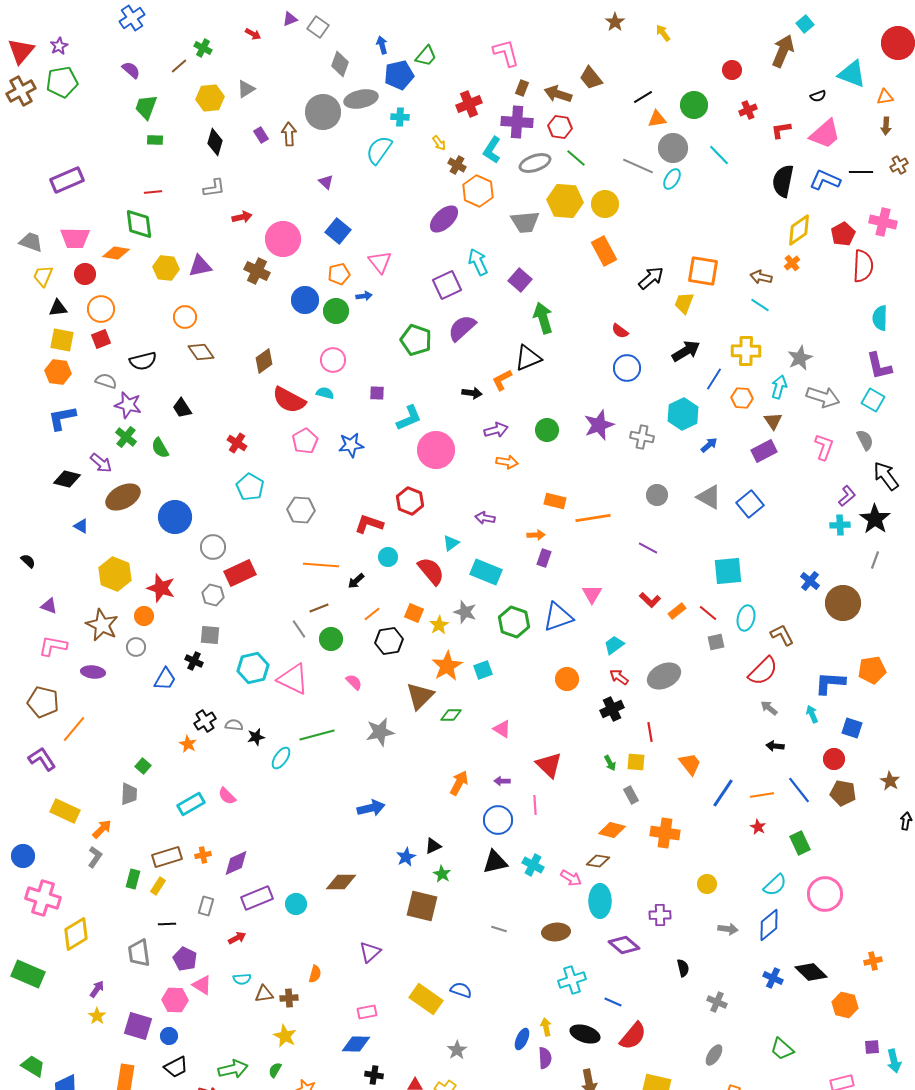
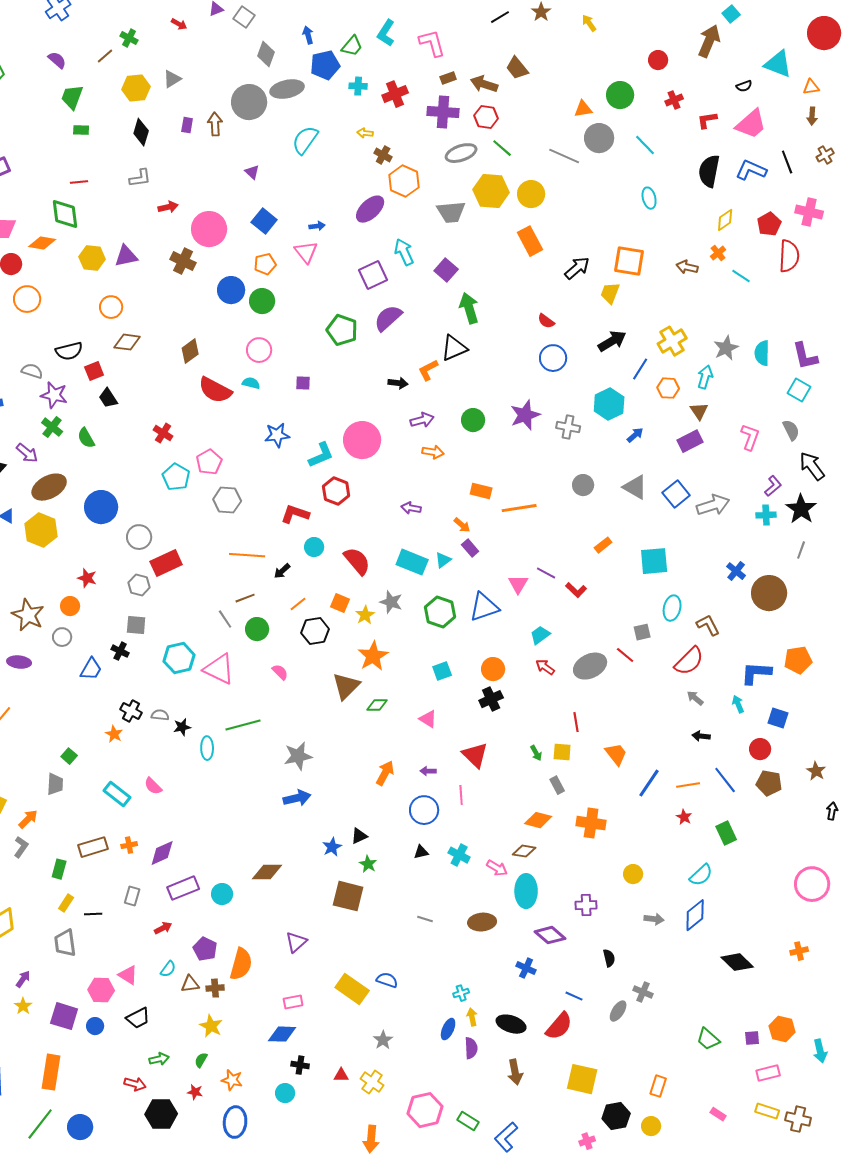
brown rectangle: (522, 88) -> (448, 78), turned 49
black line: (643, 97) -> (500, 17), moved
cyan cross: (400, 117) -> (358, 86), moved
purple rectangle: (261, 135) -> (187, 125), turned 42
yellow arrow: (439, 143) -> (365, 133), turned 133
cyan L-shape: (492, 150) -> (386, 33), moved
black line: (861, 172) -> (787, 162), turned 70
cyan ellipse: (672, 179) -> (649, 198), moved, turned -45
yellow diamond: (799, 230) -> (725, 220), size x0.7
blue arrow: (364, 296) -> (317, 226), moved
cyan line: (760, 305) -> (741, 276), moved
cyan semicircle: (880, 318) -> (762, 353), moved
red square: (101, 339) -> (94, 371), moved
yellow cross: (746, 351) -> (672, 341), turned -32
brown diamond: (201, 352) -> (127, 342), turned -48
gray arrow: (823, 397) -> (713, 505), moved, turned -36
cyan L-shape: (409, 418) -> (321, 455), moved
pink pentagon: (305, 441) -> (209, 462), moved
orange arrow: (536, 535) -> (462, 525), turned 42
cyan triangle: (451, 543) -> (443, 560), moved
purple line: (648, 548) -> (546, 573), moved
purple rectangle: (544, 558) -> (470, 548), turned -60
yellow hexagon: (115, 574) -> (41, 530), moved
red star: (161, 588) -> (87, 578), size x0.7
orange rectangle: (677, 611) -> (603, 545), moved
red line: (708, 613) -> (625, 655), moved
cyan square: (483, 670) -> (442, 671), moved
black cross: (612, 709) -> (491, 699), moved
black cross: (205, 721) -> (131, 711), turned -30
gray star: (380, 732) -> (298, 756), moved
cyan ellipse: (281, 758) -> (207, 748), turned -35
cyan rectangle: (191, 804) -> (117, 794), turned 68
black triangle: (495, 862) -> (421, 852), size x0.6
yellow rectangle: (158, 886) -> (66, 903), moved
pink circle: (825, 894) -> (812, 884), moved
purple pentagon: (185, 959) -> (205, 949), moved
orange semicircle: (315, 974) -> (241, 964), size x1.8
blue cross: (773, 978) -> (526, 968), moved
cyan semicircle: (242, 979) -> (168, 969), turned -48
cyan cross: (572, 980) -> (461, 993), moved, size x0.6
blue line: (613, 1002) -> (574, 996), moved
orange hexagon: (845, 1005) -> (782, 1029), moved
purple square: (872, 1047) -> (752, 1038), moved
gray ellipse: (714, 1055) -> (618, 1011), moved
black trapezoid: (176, 1067) -> (138, 1018), moved
green arrow: (233, 1069) -> (159, 1059), size x0.7

